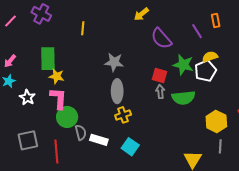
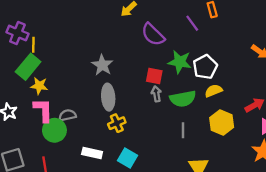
purple cross: (41, 14) -> (17, 33), moved
yellow line: (83, 28) -> (33, 45), moved
yellow semicircle: (210, 57) -> (213, 91), moved
green rectangle: (48, 59) -> (28, 67), turned 45
gray star: (114, 62) -> (102, 65), turned 30
gray semicircle: (81, 132) -> (67, 115), moved, turned -84
gray line: (220, 146) -> (183, 130), moved

